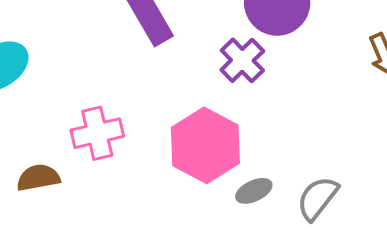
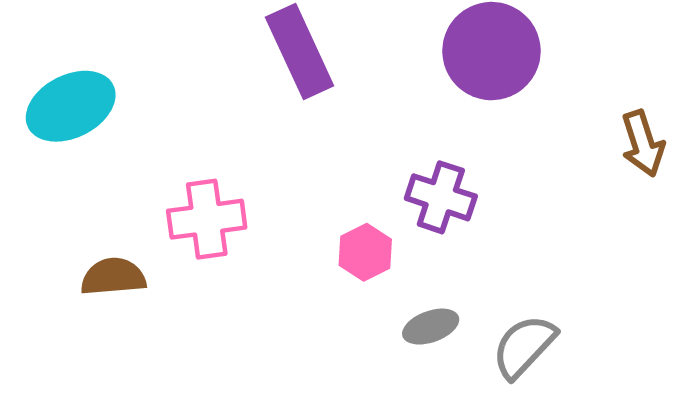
purple cross: (242, 60) -> (441, 197), moved, turned -33
pink hexagon: (205, 145) -> (365, 252), size x0.5

